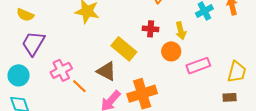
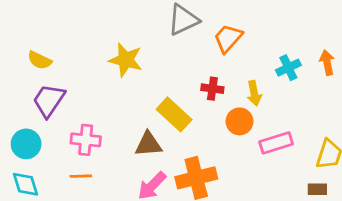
pink cross: (61, 70) -> (86, 140), turned 30
brown triangle: (106, 71) -> (148, 144), turned -35
orange line: (79, 86) -> (81, 176), moved, turned -49

